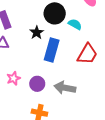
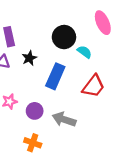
black star: (37, 33) -> (29, 58), moved

